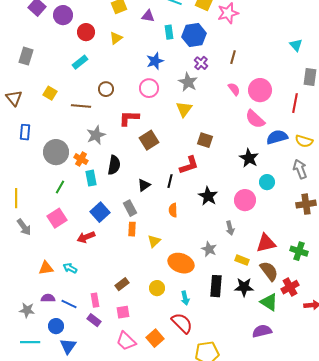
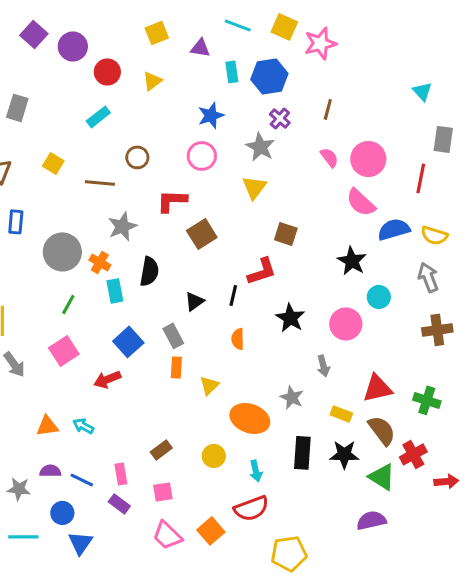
red semicircle: (182, 323) -> (251, 508), turned 115

